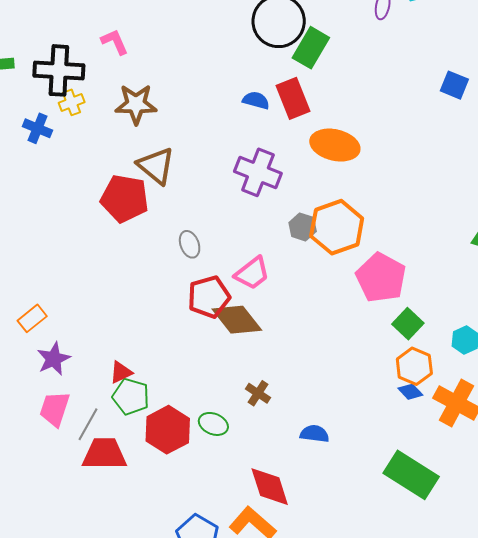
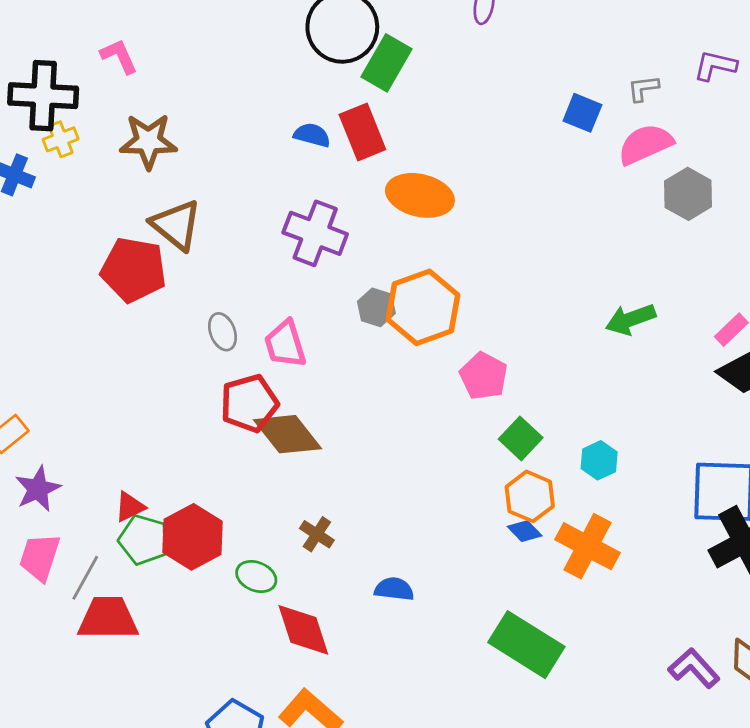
pink trapezoid: (252, 273) -> (285, 344), moved, turned 111
pink pentagon: (381, 278) -> (484, 376), size x0.7
red hexagon: (168, 430) -> (193, 537), moved
red diamond: (270, 487) -> (303, 630), moved

